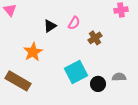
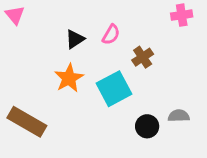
orange star: (33, 52) -> (69, 78), moved
cyan square: (76, 72) -> (114, 89), moved

